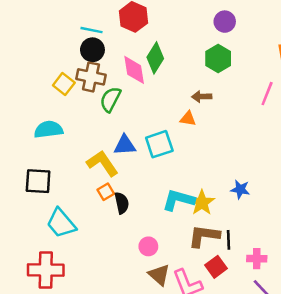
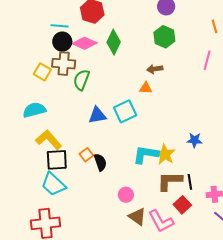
pink diamond: (134, 70) -> (85, 43), moved, turned -50
yellow L-shape: (102, 163) -> (49, 140), moved
black square: (38, 181) -> (57, 160), moved

